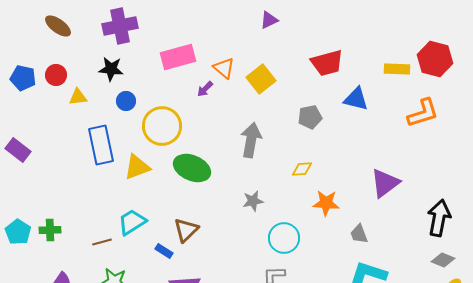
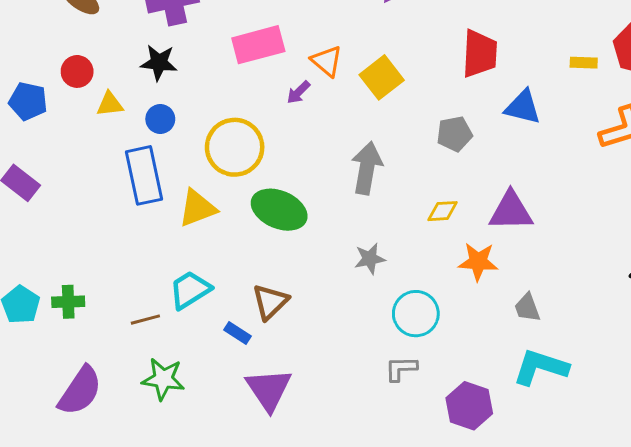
red trapezoid: (327, 63) -> (480, 54), turned -72
yellow rectangle: (397, 69) -> (584, 63), size x0.7
blue pentagon: (23, 78) -> (28, 101), moved
blue circle: (126, 101) -> (160, 119), moved
purple triangle: (385, 183) -> (511, 211), moved, turned 36

